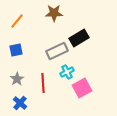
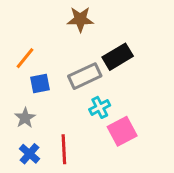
orange line: (17, 21) -> (25, 58), moved
blue square: (16, 50) -> (40, 84), moved
red line: (43, 83) -> (64, 149), moved

